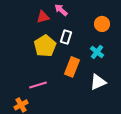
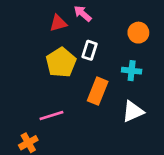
cyan cross: (97, 52) -> (132, 71), turned -32

